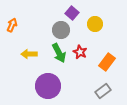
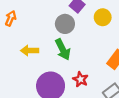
red star: (80, 52) -> (80, 79), moved

